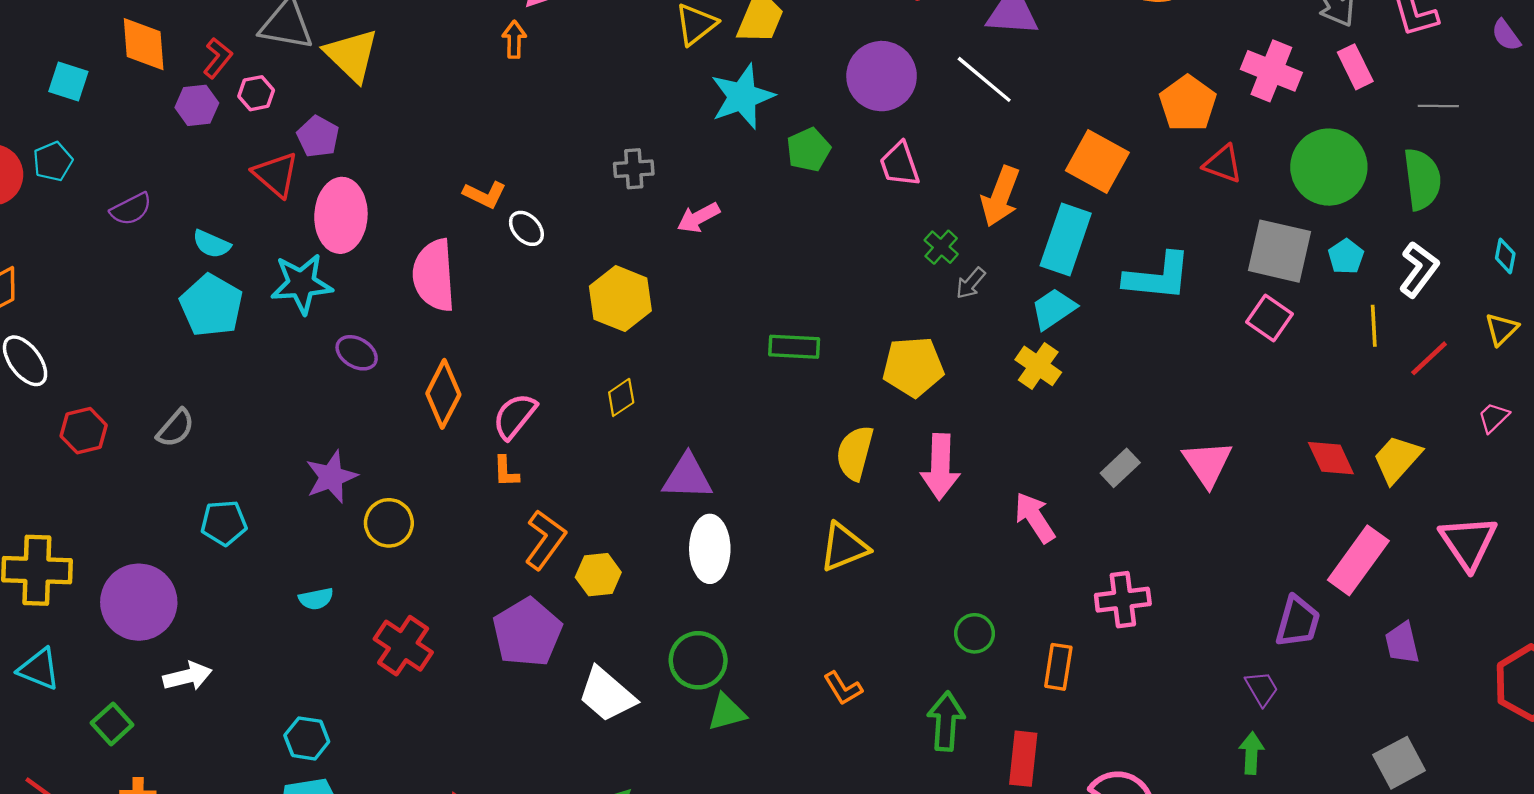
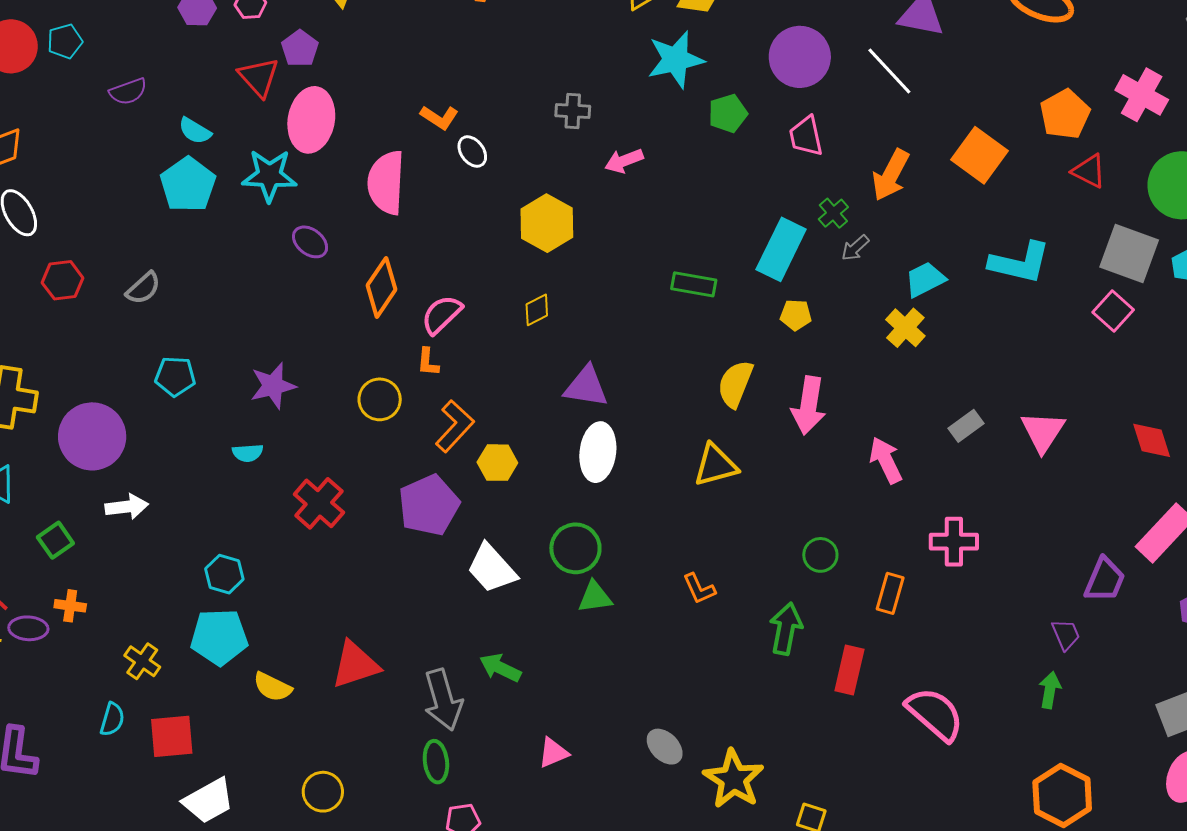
cyan rectangle: (1066, 239) -> (781, 249), moved
yellow pentagon: (913, 367) -> (796, 315), size x0.6
purple star: (331, 477) -> (273, 386), moved
yellow circle: (389, 523) -> (380, 399), moved

